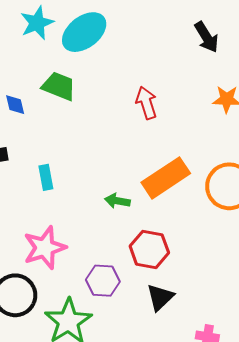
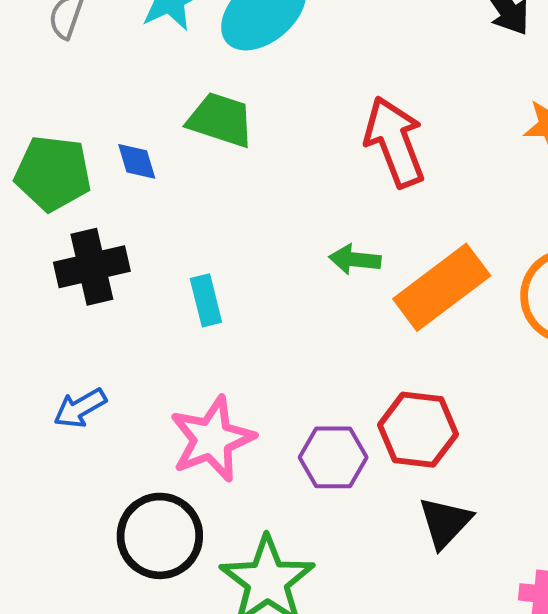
red arrow: (146, 103) -> (395, 142), size x1.4
green arrow: (117, 201) -> (355, 259), moved
purple hexagon: (103, 281) -> (333, 457), moved

